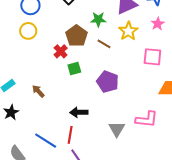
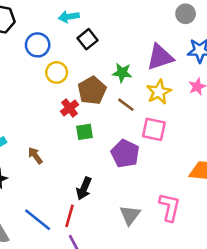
yellow circle: (28, 31) -> (57, 72), moved
pink square: (152, 57) -> (154, 129), moved
black arrow: (79, 112) -> (84, 188), turned -72
pink L-shape: (147, 119) -> (170, 207), turned -90

